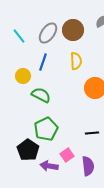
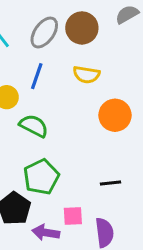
yellow semicircle: (76, 61) -> (86, 75), turned 102
pink square: (67, 155) -> (73, 216), turned 32

